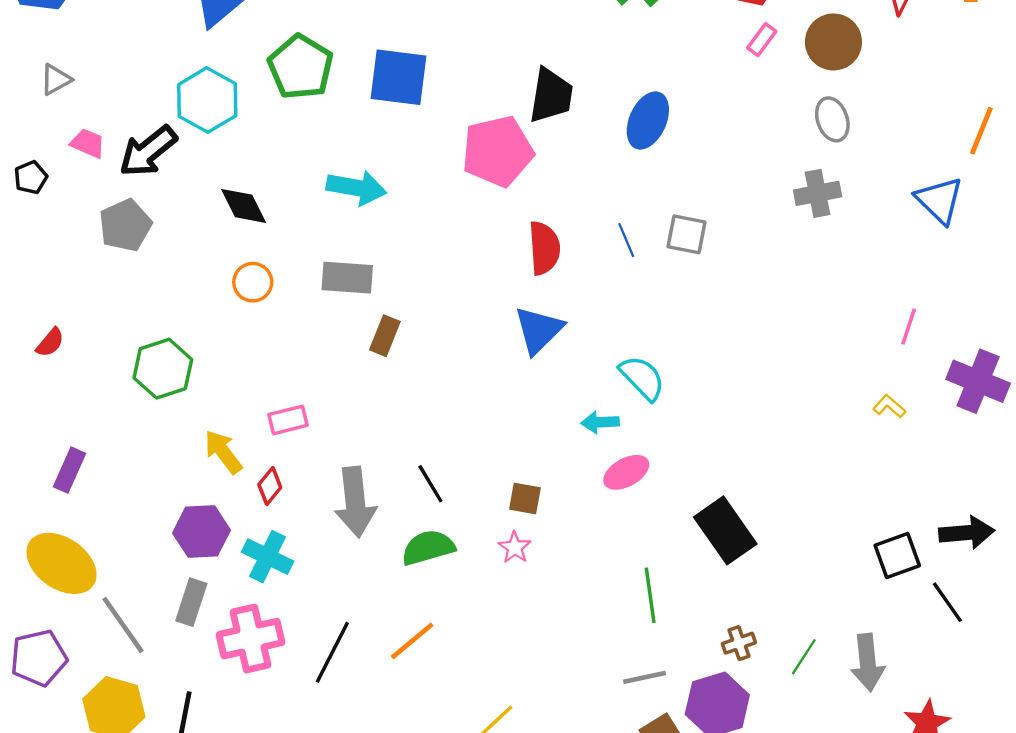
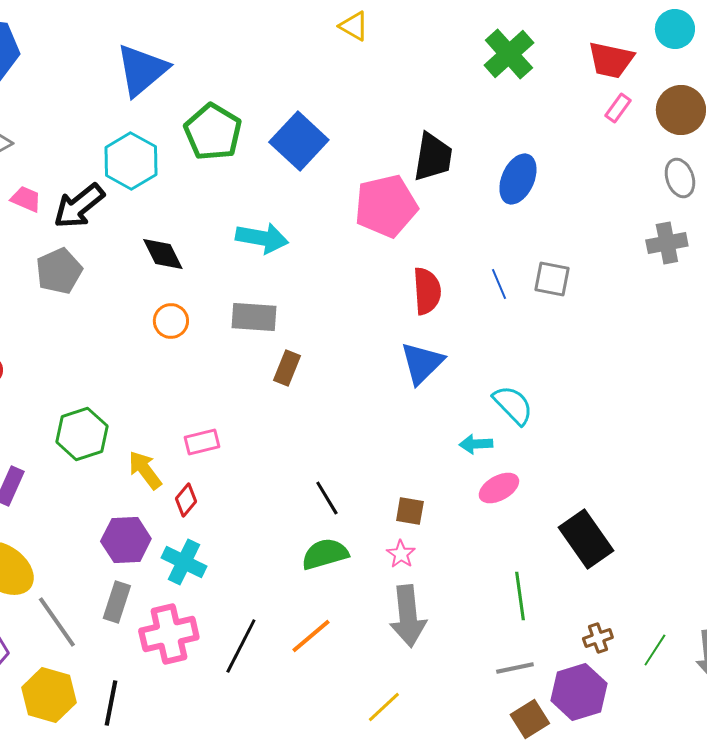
blue square: (399, 77) -> (299, 141), turned 36
green hexagon: (163, 369) -> (82, 434), moved
gray arrow: (355, 502) -> (408, 616), moved

